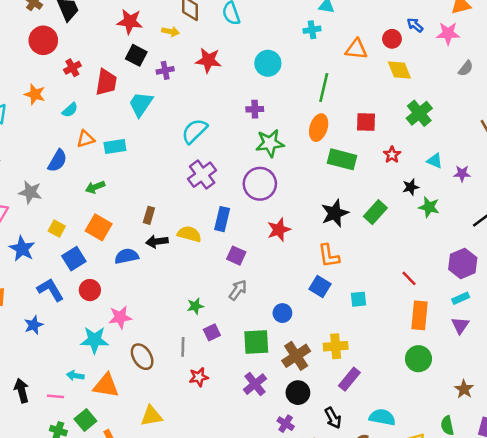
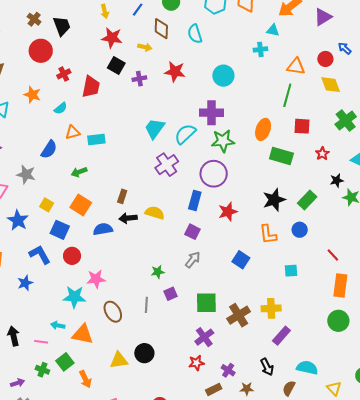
green line: (324, 88) -> (287, 95), moved
cyan trapezoid: (141, 104) -> (155, 129), moved
purple cross: (255, 109) -> (212, 113), size x1.6
cyan semicircle: (194, 131) -> (185, 134), moved
blue rectangle: (222, 219) -> (195, 200), moved
blue square: (74, 259) -> (60, 230), turned -36
blue square: (320, 286) -> (241, 260), moved
blue circle: (282, 313) -> (300, 230), moved
red star: (199, 377) -> (196, 363), moved
black circle: (298, 393) -> (144, 353), moved

